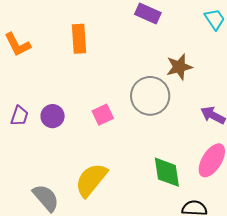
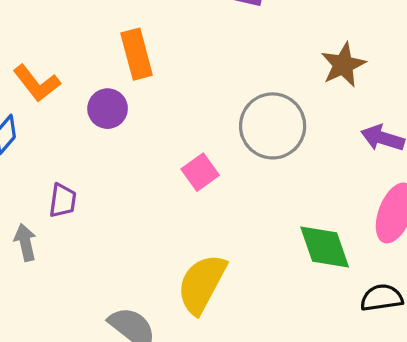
brown star: (179, 67) -> (343, 65), moved
purple circle: (53, 116) -> (108, 109), moved

